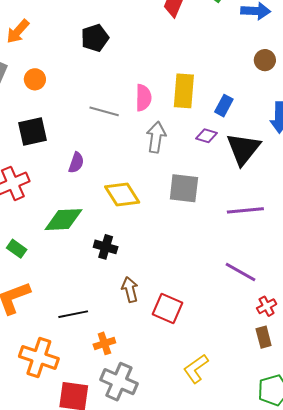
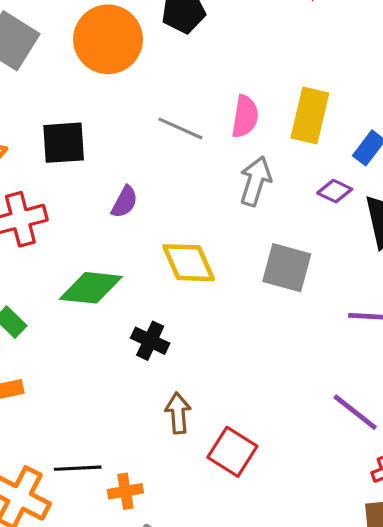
orange circle: (35, 79) -> (108, 39), moved, size x2.0
black line: (73, 314) -> (78, 468), moved

